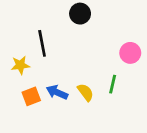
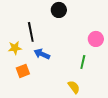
blue arrow: (57, 92) -> (42, 54), moved
yellow semicircle: (85, 92) -> (74, 87), moved

